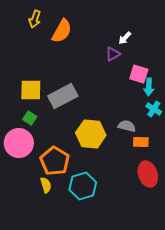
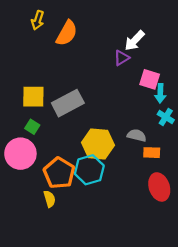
white arrow: (125, 38) -> (135, 41), size x1.5
cyan hexagon: (83, 186) -> (89, 170), moved

